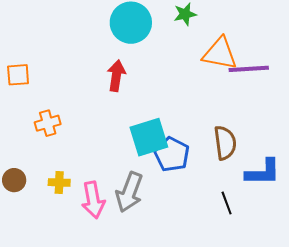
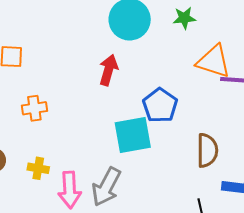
blue pentagon: (172, 154) -> (160, 105), moved

